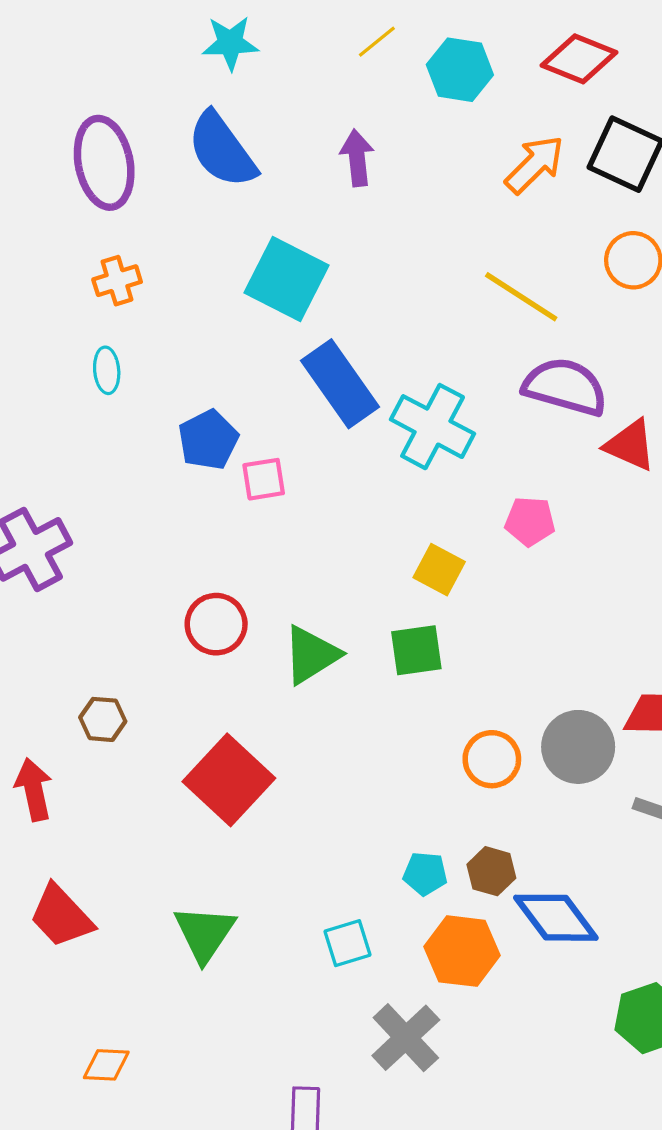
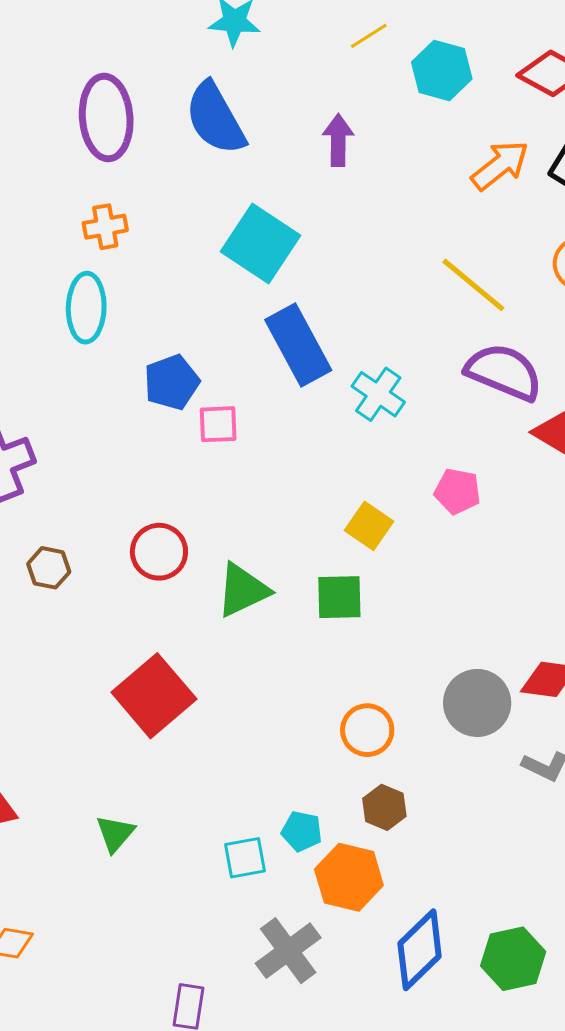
cyan ellipse: (107, 370) -> (86, 308), size x1.6
cyan cross: (433, 427) -> (378, 394), size x0.7
brown hexagon: (103, 719) -> (49, 568), moved
orange circle: (492, 759) -> (367, 730), moved
cyan pentagon: (425, 874) -> (302, 831), moved
blue diamond: (556, 918) -> (420, 950), moved, turned 76
green triangle: (205, 933) -> (115, 834), size x0.7

